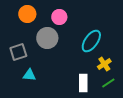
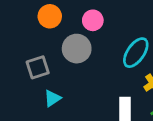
cyan triangle: (29, 75) -> (52, 98), turned -40

